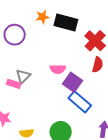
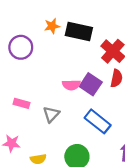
gray triangle: (23, 76) -> (51, 114), moved
purple square: (73, 82) -> (91, 84), moved

